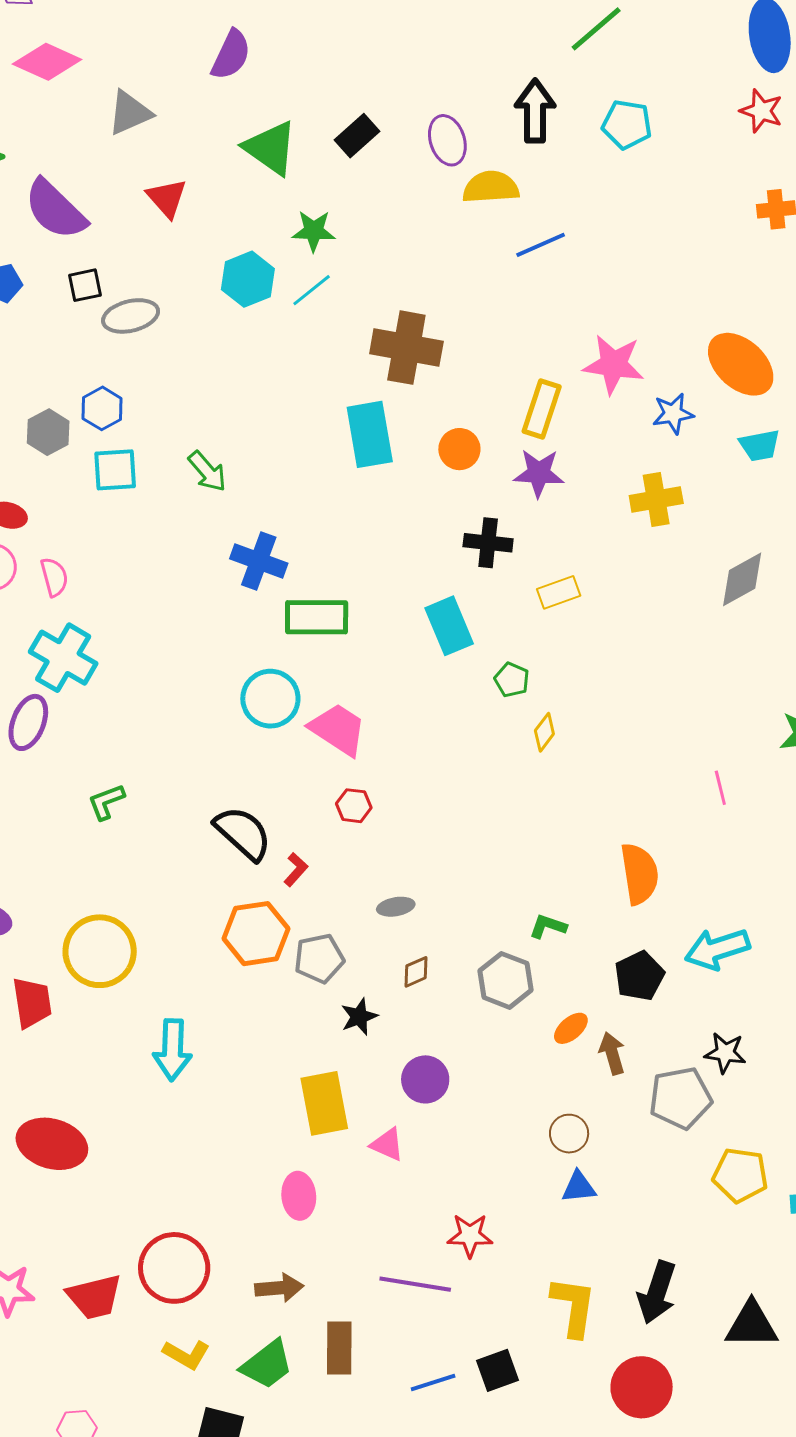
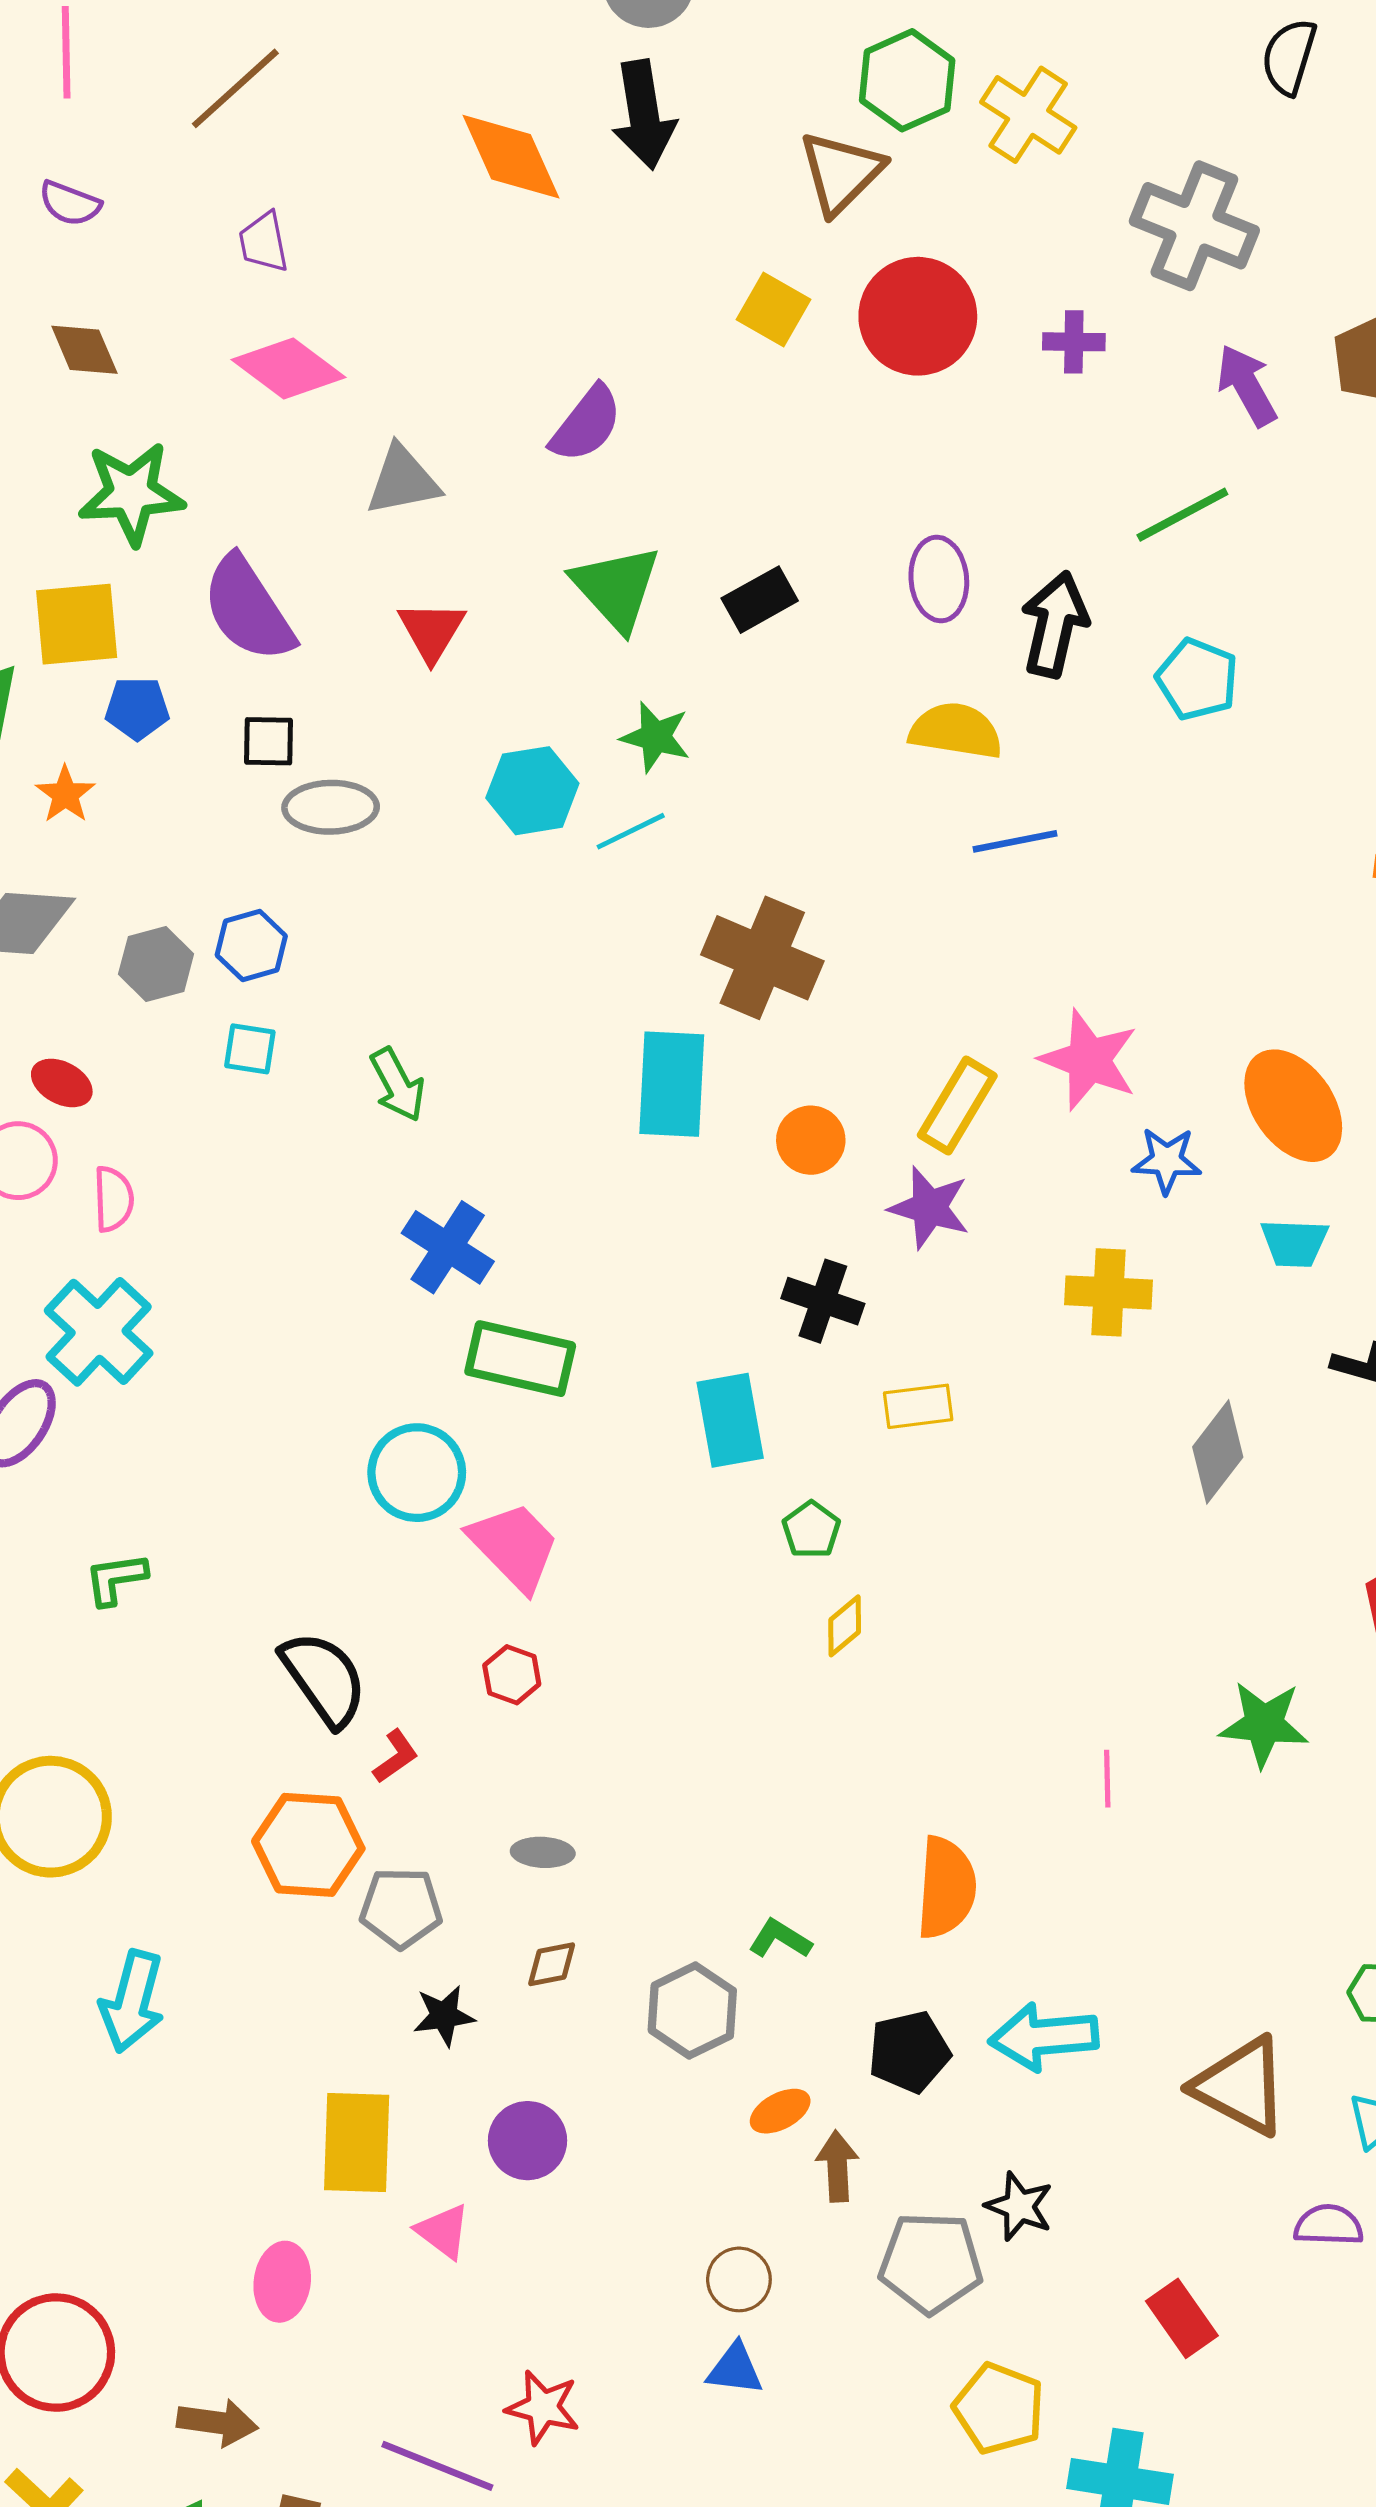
purple ellipse: (447, 140) -> (939, 579), moved
cyan square: (115, 470) -> (250, 1049), size x0.7
gray diamond: (742, 579) -> (1218, 1452), turned -36

